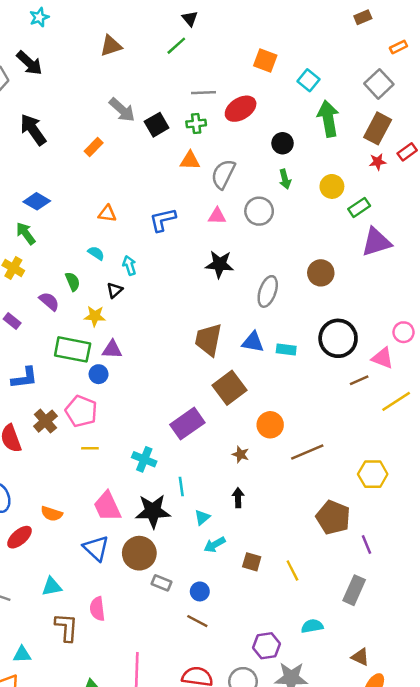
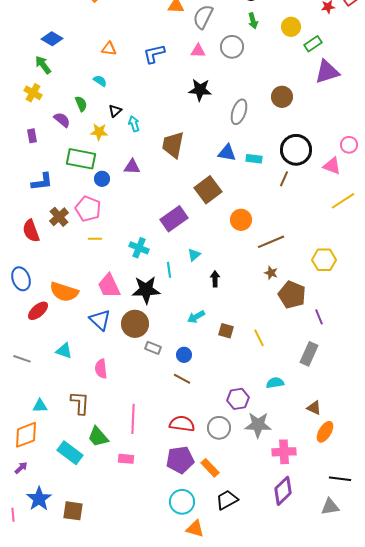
cyan arrow: (129, 265) -> (134, 124), moved
purple rectangle: (12, 321) -> (32, 136), turned 40
brown trapezoid: (208, 340) -> (173, 145), moved
purple triangle: (112, 349) -> (132, 167), moved
brown line: (359, 380) -> (284, 179), moved, turned -42
brown star: (241, 454) -> (271, 273), moved
orange semicircle: (52, 514) -> (64, 292), size x1.6
cyan triangle: (202, 517) -> (194, 255), moved
cyan triangle: (52, 587) -> (64, 351), turned 30
brown L-shape: (66, 627) -> (80, 403), moved

